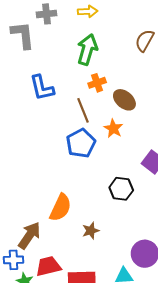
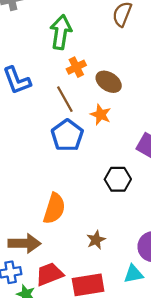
brown star: (91, 231) -> (96, 240), moved
brown arrow: (29, 235) -> (24, 243), turned 64

